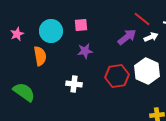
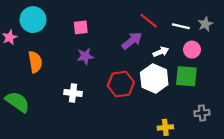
cyan circle: (51, 31) -> (33, 20), moved
white arrow: (151, 37) -> (161, 52), moved

